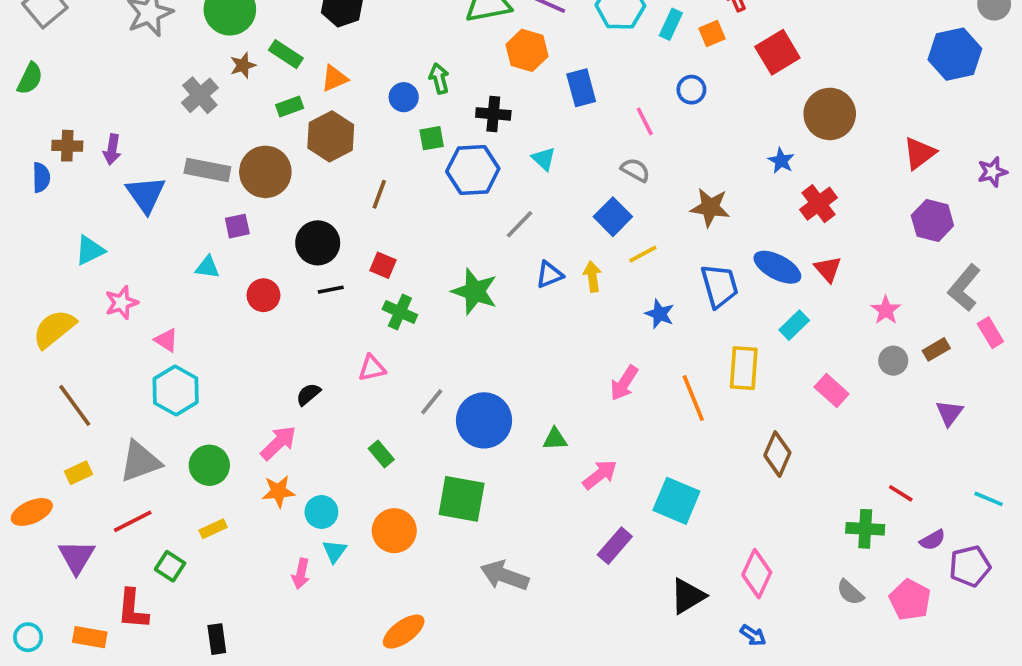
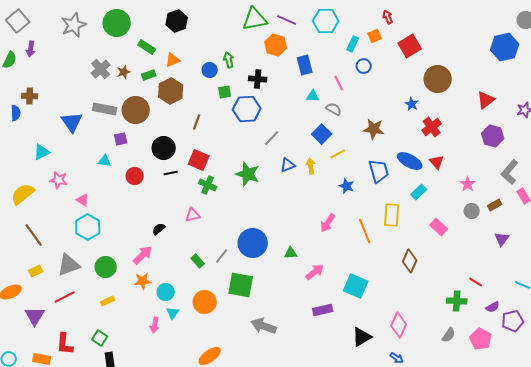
cyan rectangle: (671, 24) -> (353, 44), moved
brown star: (243, 65) -> (124, 72), moved
purple arrow: (112, 149) -> (31, 49), moved
cyan triangle: (544, 159) -> (313, 96), moved, turned -40
red square: (383, 265) -> (199, 160), size x1.5
pink star: (121, 303) -> (59, 180), turned 30
gray line: (432, 402) -> (222, 256), moved
purple rectangle: (615, 546) -> (323, 310), turned 36
green square: (170, 566) -> (100, 338), moved
gray semicircle: (850, 592) -> (449, 335), turned -98

